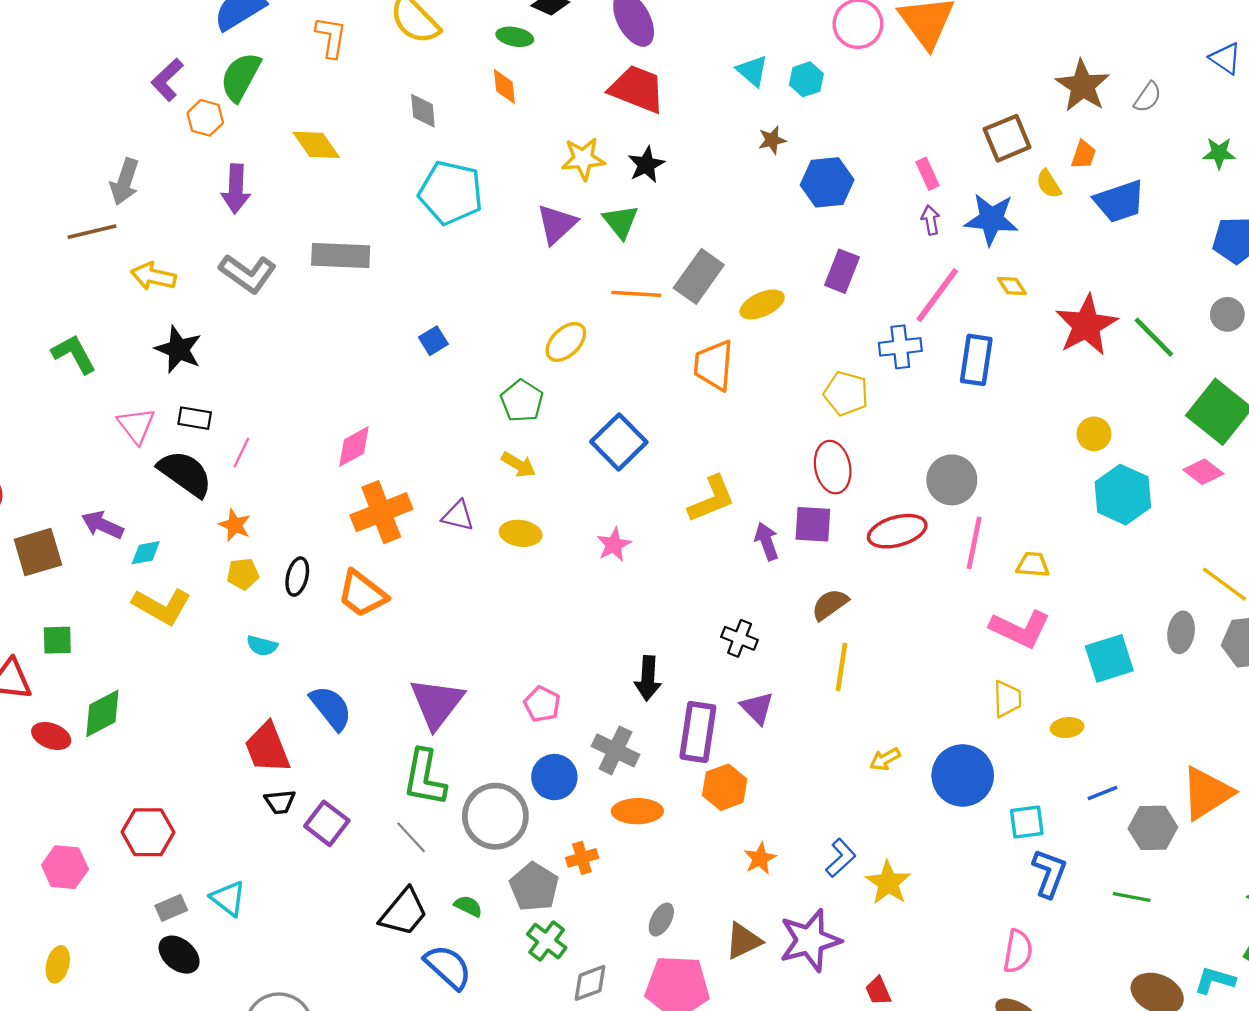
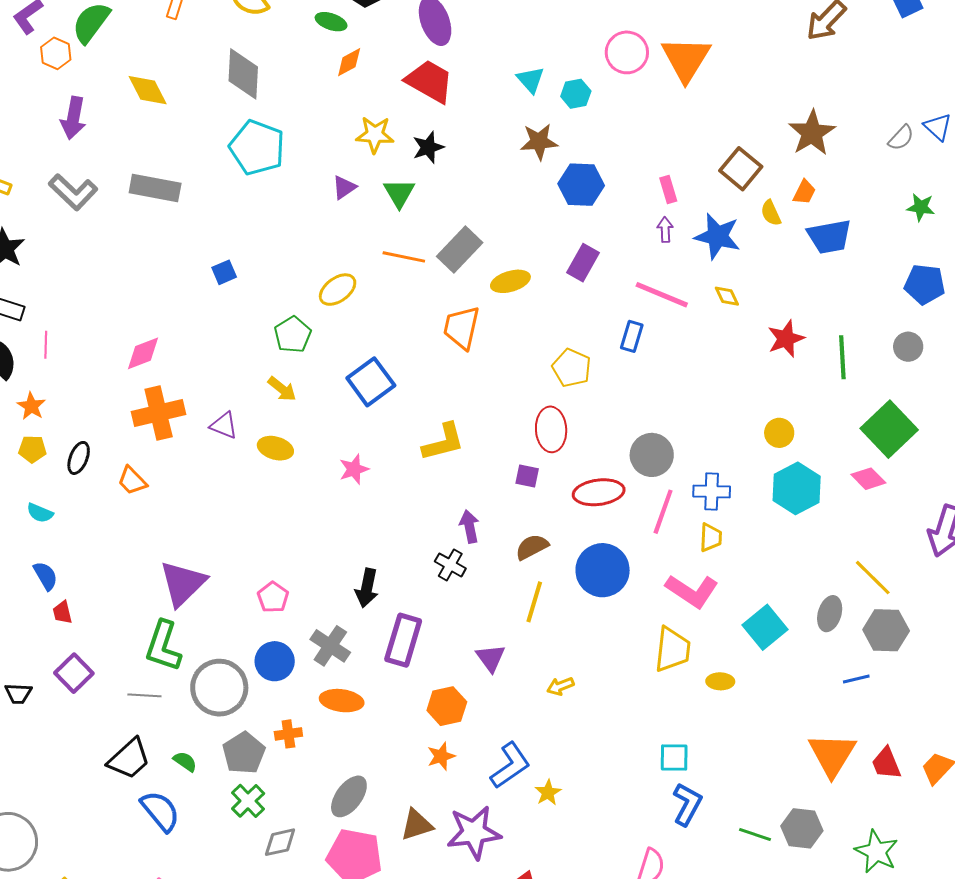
orange diamond: (504, 87) -> (349, 62), moved, turned 60
gray semicircle: (1148, 97) -> (901, 138), moved
gray diamond: (423, 111) -> (243, 74), size x1.6
brown square: (1007, 138) -> (741, 169), turned -36
brown star: (772, 140) -> (539, 142), size x1.5
purple triangle: (557, 224) -> (344, 187), size x0.7
pink line: (937, 295) -> (662, 295), turned 68
red star: (1086, 325) -> (786, 339), size x0.7
green line: (1154, 337) -> (842, 357), turned 33
blue cross: (900, 347) -> (712, 491), moved
blue rectangle: (976, 360) -> (632, 336), moved, size x0.7
pink line: (241, 452) -> (46, 345), turned -32
purple square: (813, 524) -> (527, 476), size x0.7
purple arrow: (767, 541) -> (469, 526), moved
yellow trapezoid: (1033, 565) -> (711, 538), turned 80
orange trapezoid: (362, 594) -> (132, 481), size x0.7
cyan square: (1109, 658) -> (765, 627), turned -30
yellow trapezoid: (1007, 699) -> (672, 649), size x1.4
blue semicircle: (331, 708) -> (45, 576), moved, size x0.7
purple triangle: (757, 708) -> (491, 658), moved
red trapezoid: (267, 748) -> (62, 612), moved, size x0.5
blue circle: (963, 775) -> (603, 570), moved
orange hexagon: (725, 787) -> (447, 706), moved
blue line: (1103, 793) -> (856, 679), moved
orange triangle: (1207, 793) -> (832, 755), turned -34
black trapezoid: (280, 802) -> (18, 693), moved
gray hexagon: (1153, 828) -> (802, 828), moved
gray line: (411, 837) -> (144, 695), turned -52
blue L-shape: (841, 858) -> (510, 765), size x1.4
yellow star: (888, 883) -> (548, 793), size x0.7
gray ellipse: (661, 920) -> (349, 796), size x1.5

